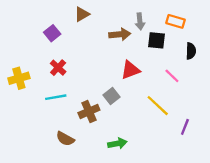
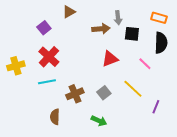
orange rectangle: (175, 21) -> (159, 18), moved
black semicircle: (191, 51) -> (161, 43), size x1.5
red cross: (58, 68) -> (49, 57), size x1.5
gray square: (111, 96) -> (104, 93), moved
brown semicircle: (65, 139) -> (55, 117), turned 63
green arrow: (117, 143) -> (99, 121), turned 35

